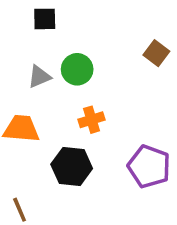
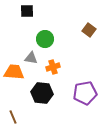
gray triangle: (39, 77) -> (31, 58), moved, turned 32
purple pentagon: (149, 166) -> (85, 93), turned -30

